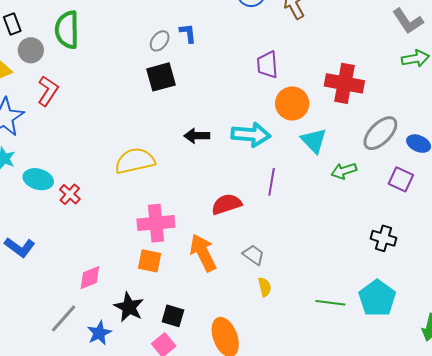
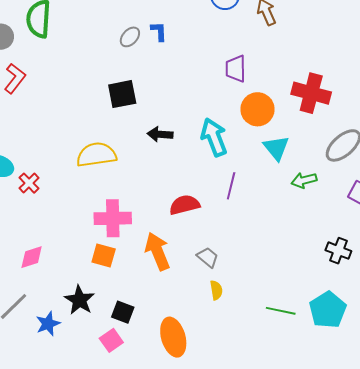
black square: (161, 77) -> (122, 94), moved
cyan arrow: (251, 135) -> (214, 137), turned -120
pink diamond: (90, 278) -> (32, 257), moved

